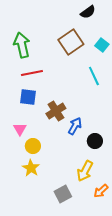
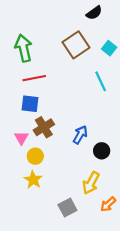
brown cross: (56, 111) -> (44, 127), moved

